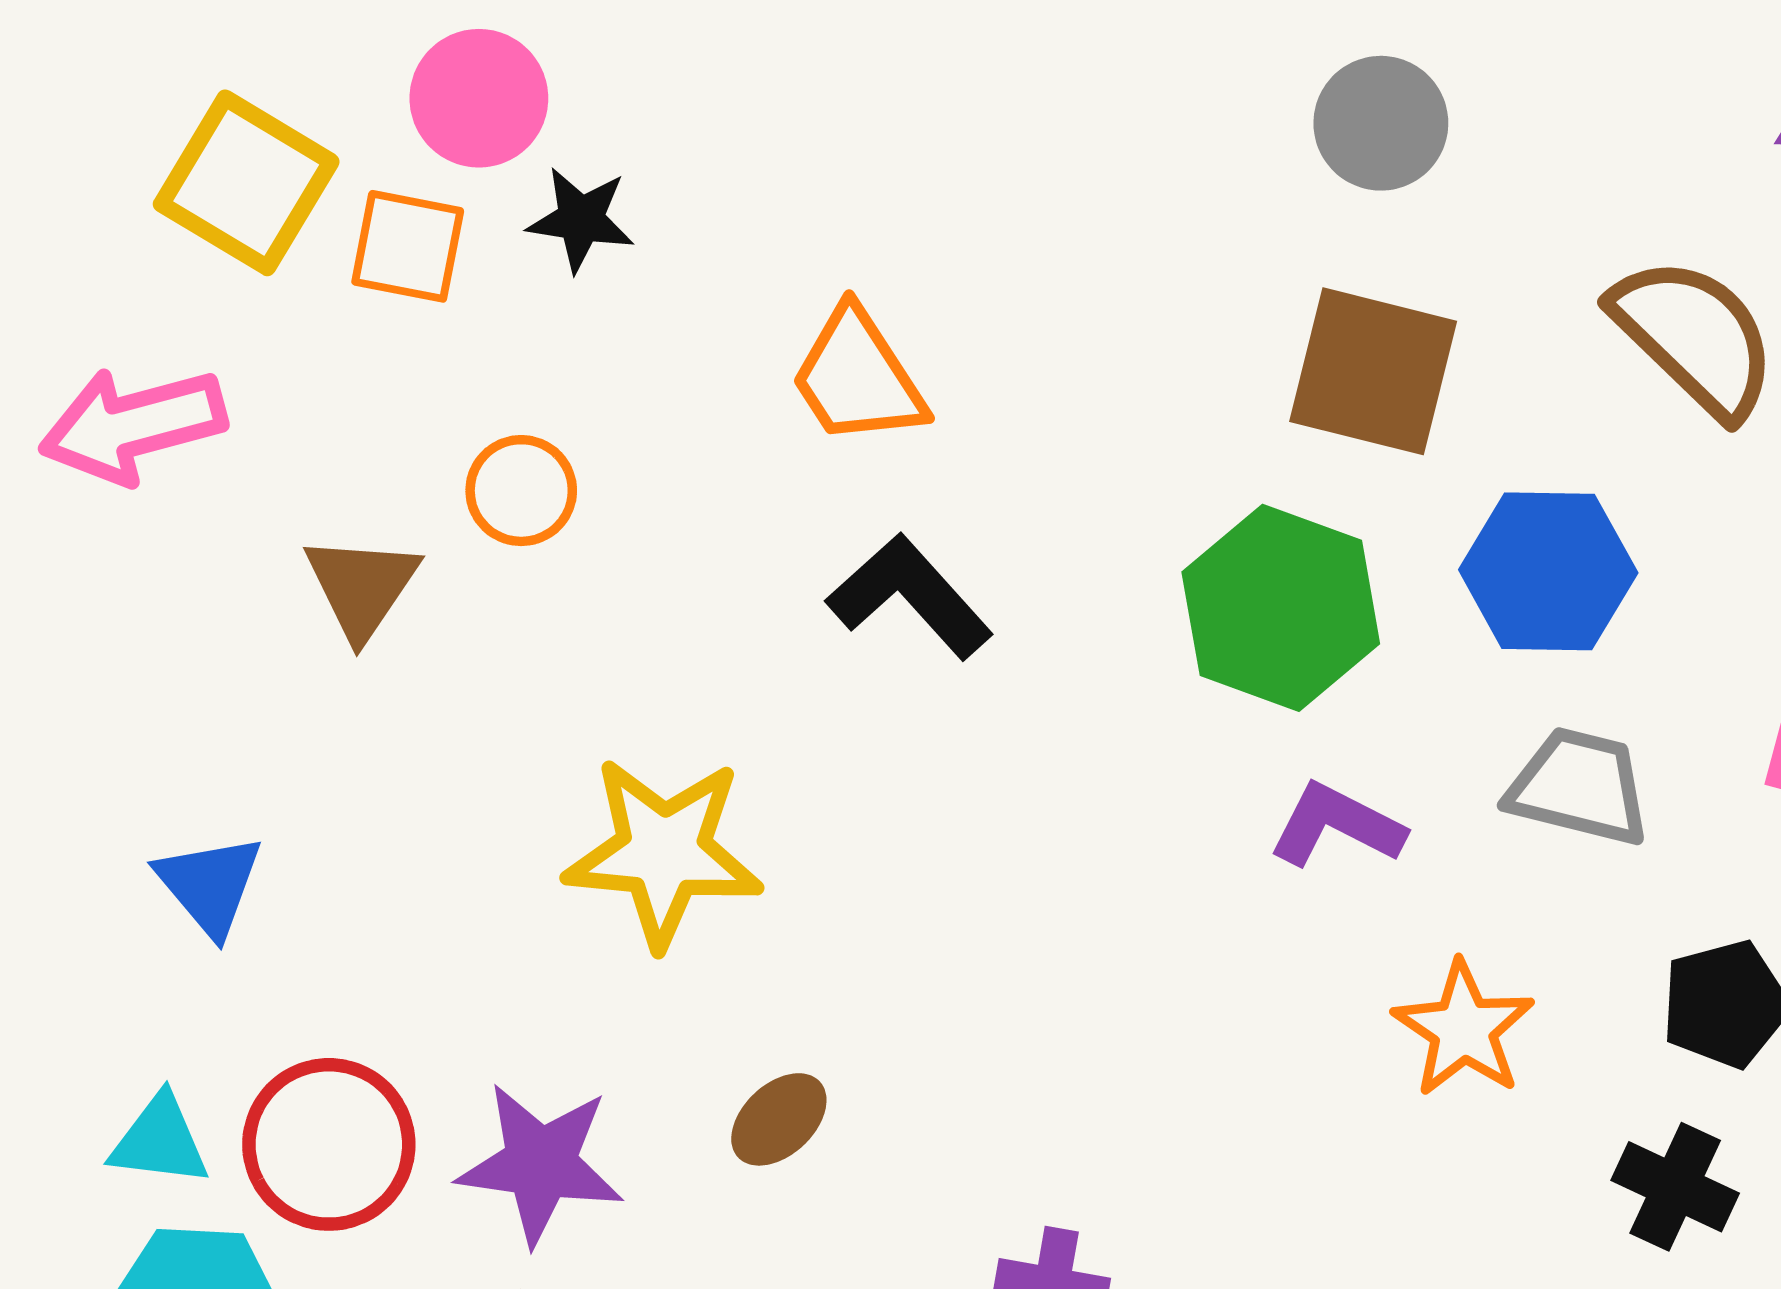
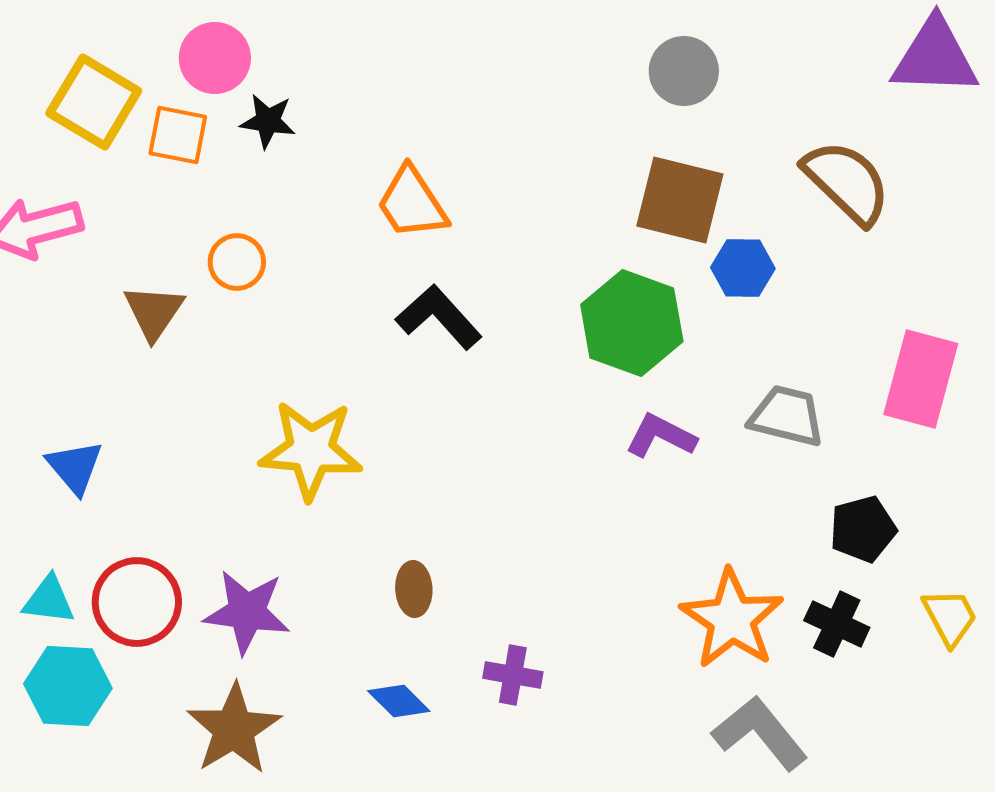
blue hexagon: (1548, 571) -> (743, 268), moved, size x0.7
orange star: (1464, 1029) -> (732, 619), moved, size x1.4
brown ellipse: (779, 1119) -> (414, 589), moved, turned -50

